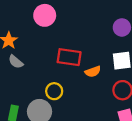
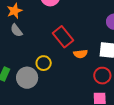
red rectangle: (69, 57) -> (63, 37), turned 30

